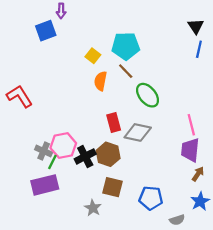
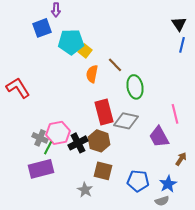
cyan pentagon: (126, 46) -> (71, 42), moved
green ellipse: (148, 95) -> (135, 87), turned 30
red rectangle: (114, 123) -> (104, 112), size x1.4
purple trapezoid: (190, 150) -> (159, 137), moved, turned -35
blue star: (200, 201) -> (168, 184), moved

